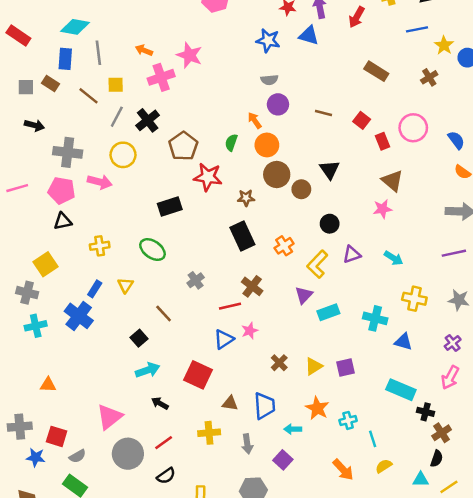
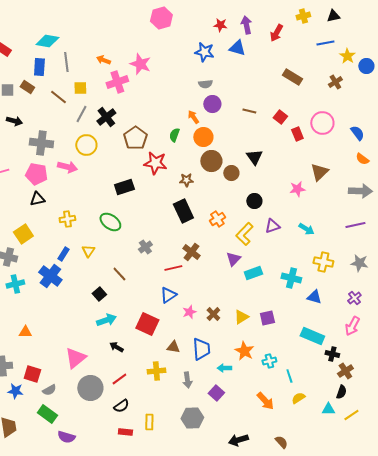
brown triangle: (392, 181) -> (319, 172), moved, turned 36
pink star: (250, 331) -> (189, 312), moved

